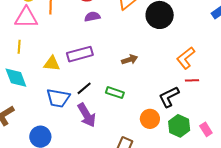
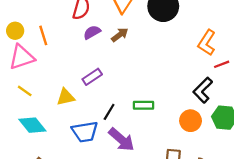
yellow line: (19, 47) -> (25, 91), turned -40
purple rectangle: (80, 54) -> (92, 77), size x0.7
brown arrow: (130, 60) -> (120, 35), moved

